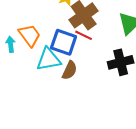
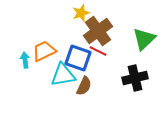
orange trapezoid: (30, 35) -> (44, 51), turned -80

